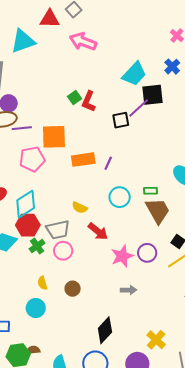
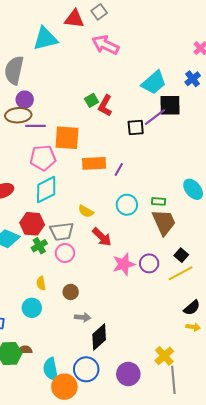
cyan diamond: (26, 204) -> (46, 190), moved
gray arrow: (129, 290) -> (83, 317), moved
yellow cross: (156, 340) -> (164, 356), moved

